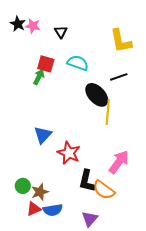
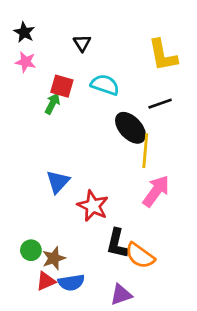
pink star: (33, 26) -> (26, 62), moved
pink arrow: (119, 162) -> (156, 191), moved
purple triangle: (90, 219) -> (121, 295), turned 30

